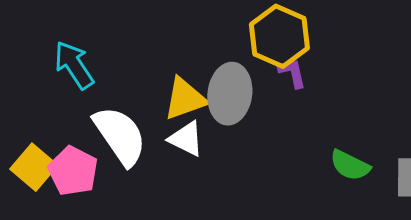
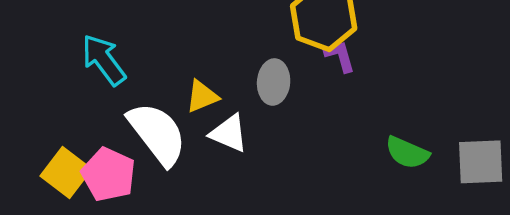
gray ellipse: (230, 94) -> (274, 82), size x0.7
yellow triangle: (185, 99) -> (202, 96), moved, size x0.7

